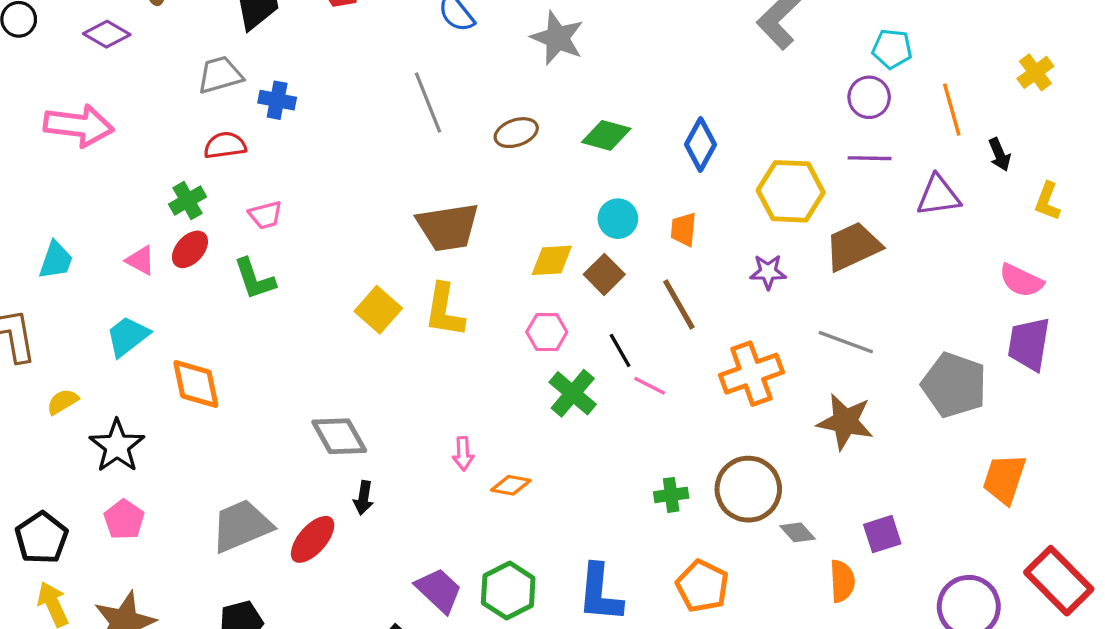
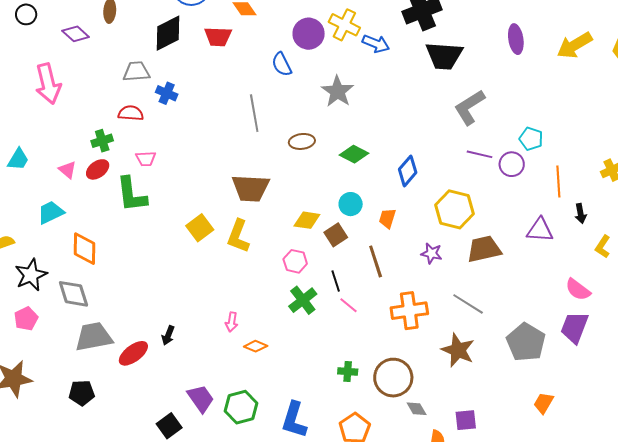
pink arrow: (79, 126) -> (48, 84), turned 57
purple line: (870, 158) -> (479, 154), moved
green L-shape: (254, 279) -> (132, 195), size x1.4
gray diamond: (339, 436) -> (73, 294), moved
orange trapezoid: (1004, 479) -> (544, 403), size x0.7

